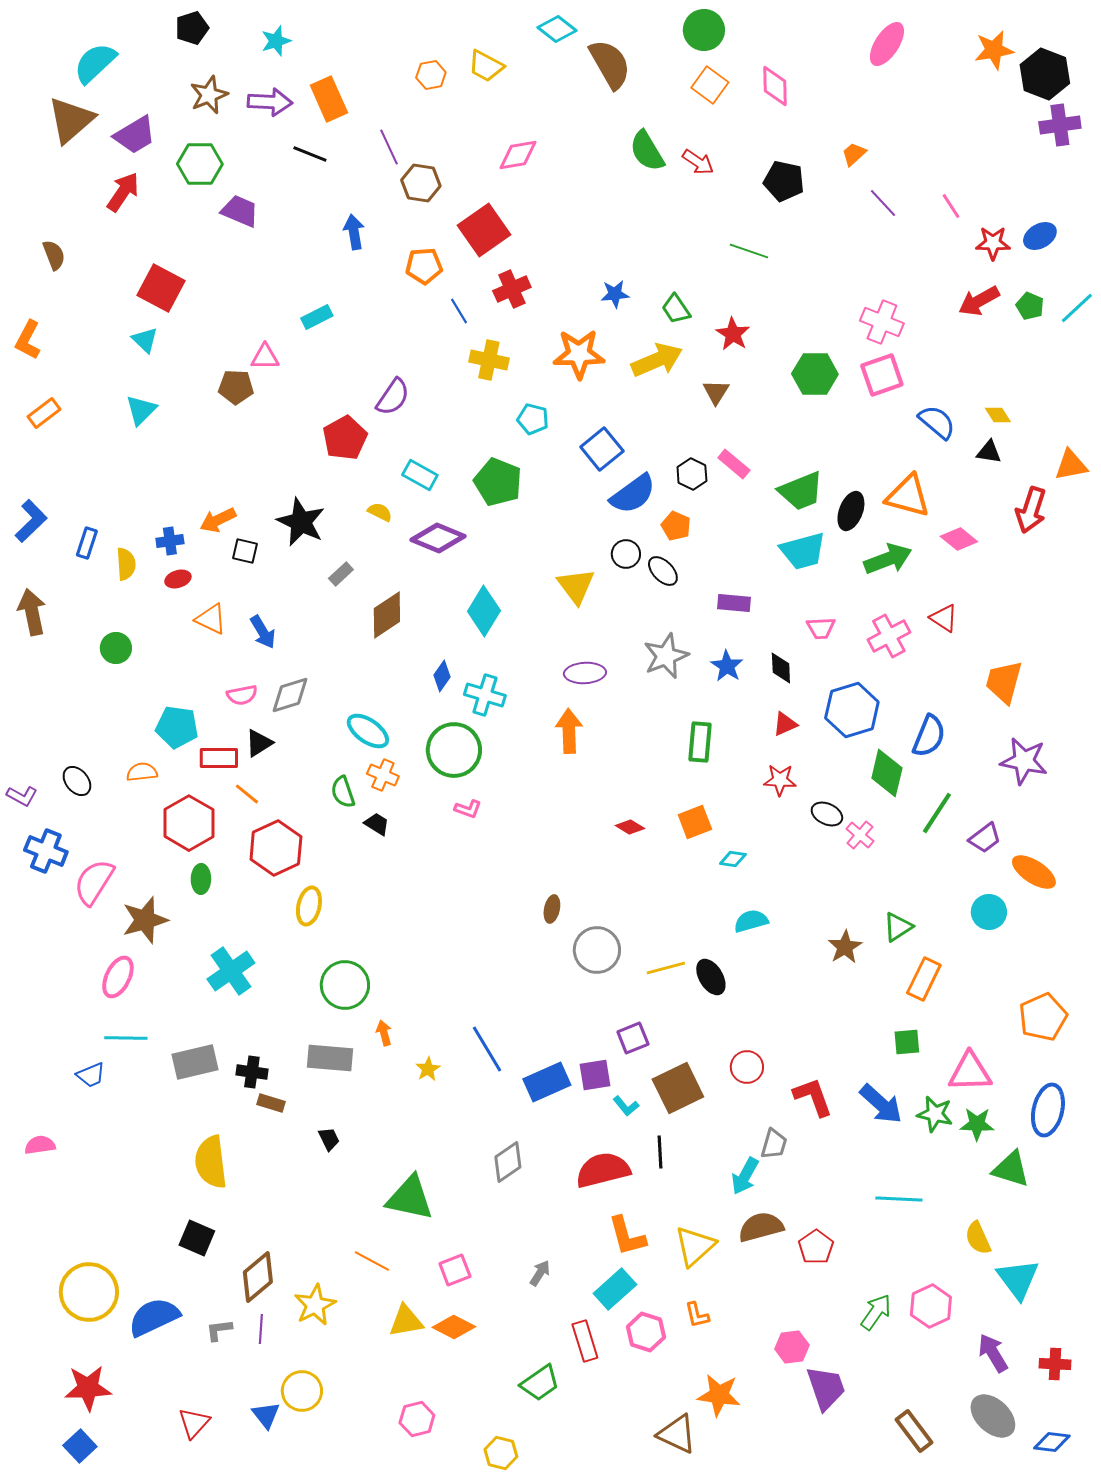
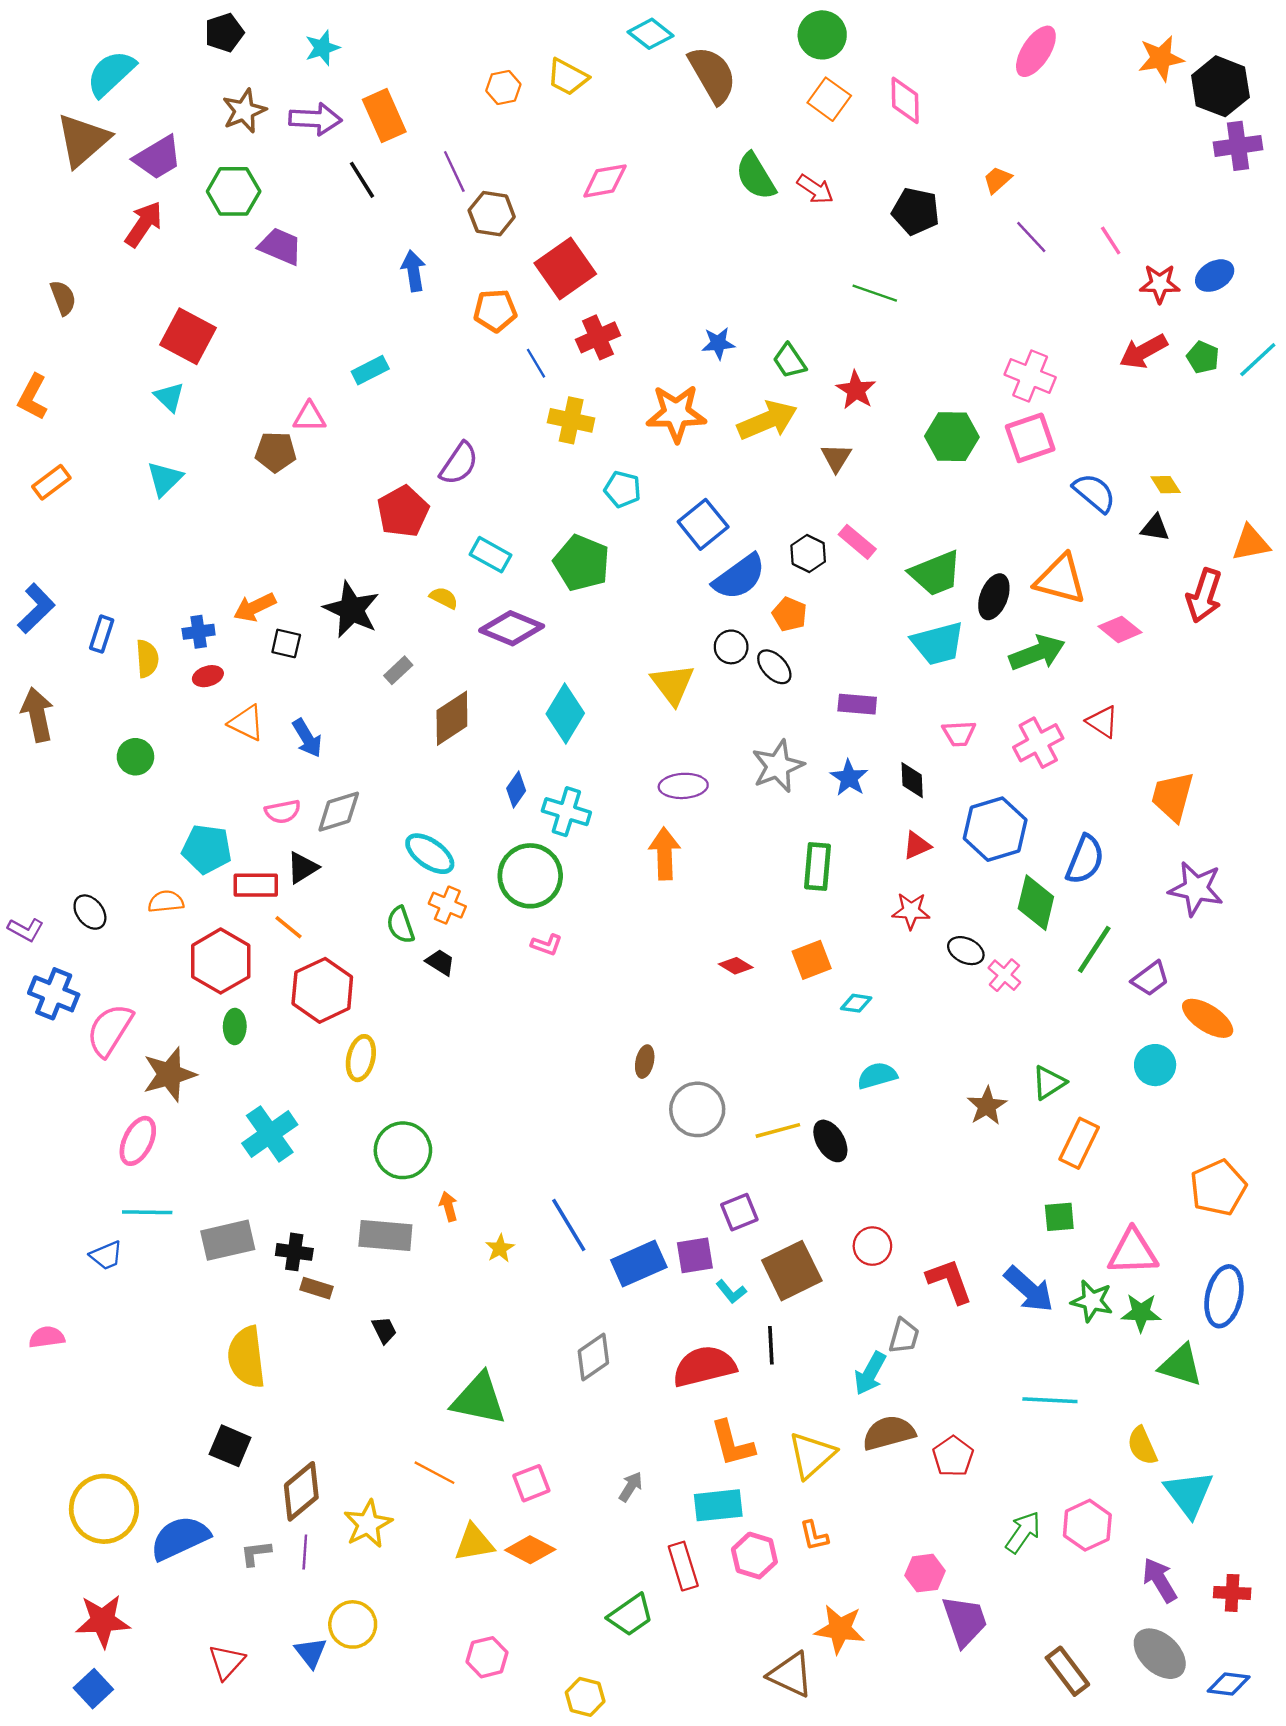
black line: (310, 154) -> (362, 180), turned 36
cyan rectangle: (615, 1289) -> (718, 1505), turned 36

